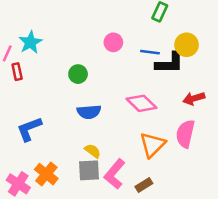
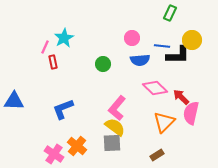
red arrow: (194, 98) -> (181, 97), moved, turned 60
blue semicircle: (89, 112) -> (140, 60), moved
yellow semicircle: (93, 151) -> (115, 127), size x1.5
pink L-shape: (115, 174) -> (117, 108), moved

